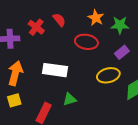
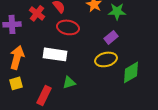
red ellipse: (86, 42) -> (68, 27), moved
purple rectangle: (122, 52) -> (111, 37), moved

